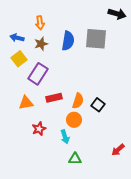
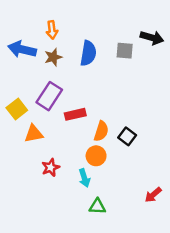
black arrow: (117, 14) -> (152, 38), moved
blue arrow: (17, 38) -> (22, 49), size x1.5
gray square: (96, 39) -> (125, 51), size x0.6
yellow square: (19, 59) -> (17, 109), moved
red rectangle: (54, 98) -> (75, 114), moved

